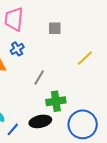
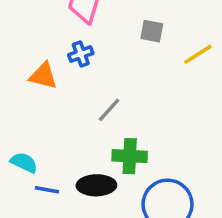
yellow line: (85, 58) -> (198, 54), moved
blue line: (13, 129) -> (47, 190), turned 48

